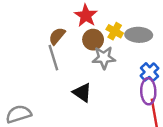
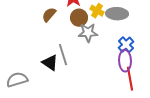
gray line: (53, 58) -> (63, 55), moved
black triangle: (82, 92) -> (50, 63), moved

